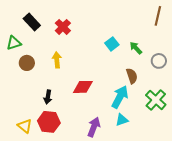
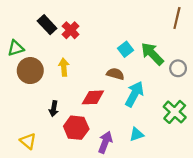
black rectangle: (32, 22) -> (47, 25), moved
green arrow: (136, 48) -> (152, 54), size x1.6
brown circle: (27, 63) -> (30, 71), size x1.5
brown semicircle: (132, 76) -> (115, 74), moved, turned -56
cyan arrow: (120, 97) -> (134, 94), moved
red hexagon: (49, 122) -> (76, 128), moved

